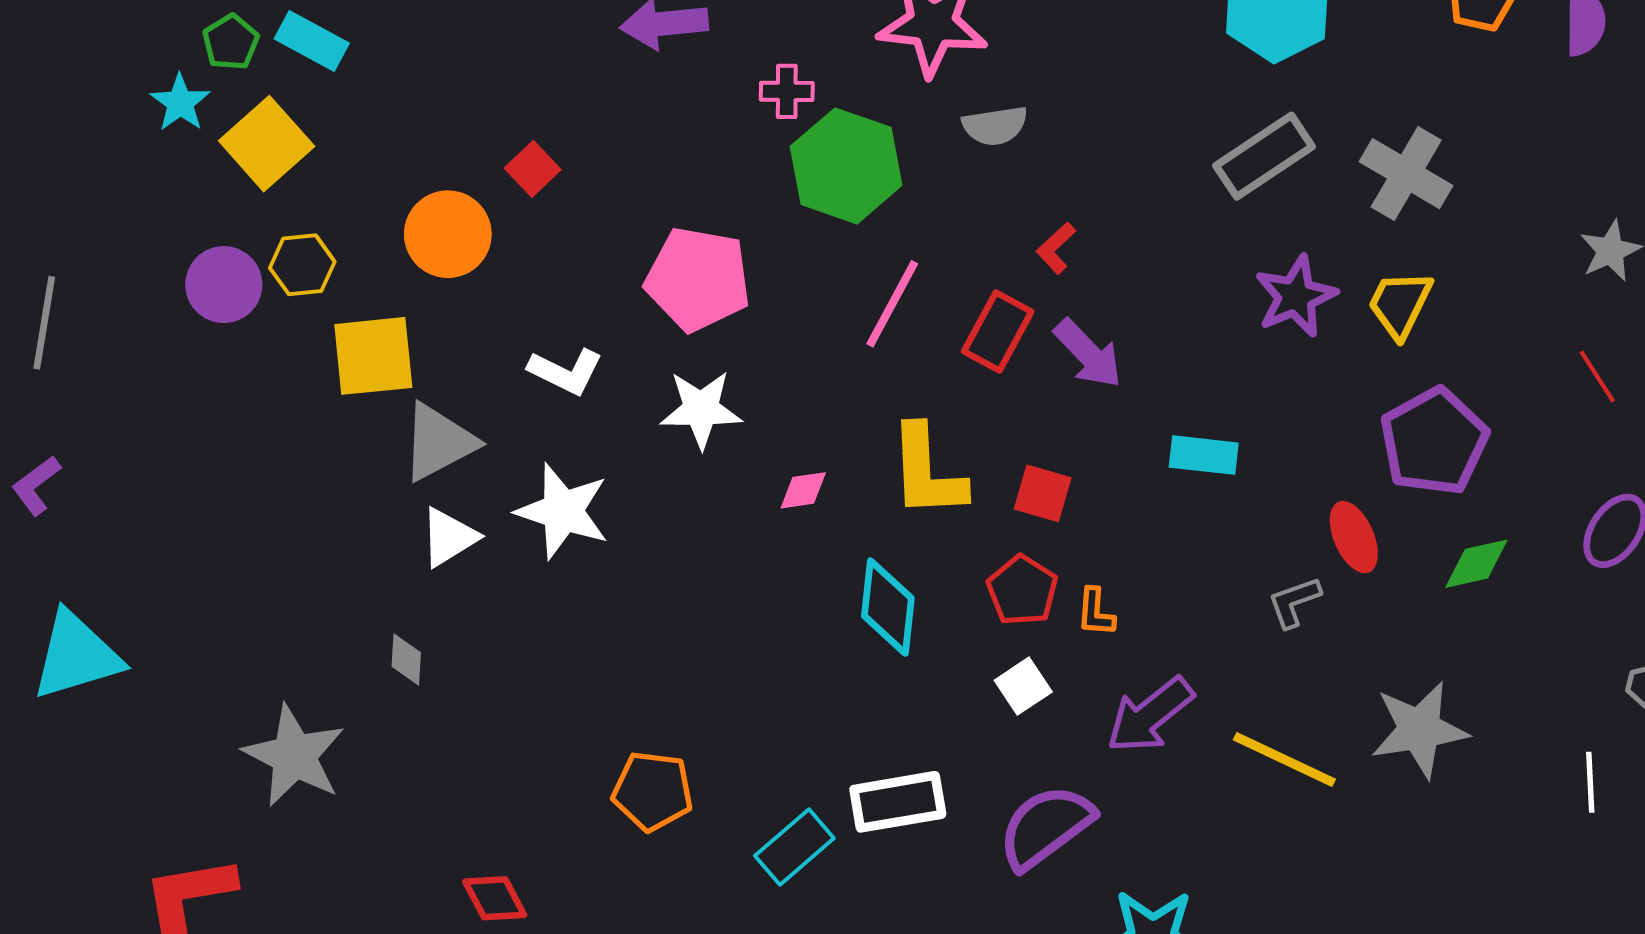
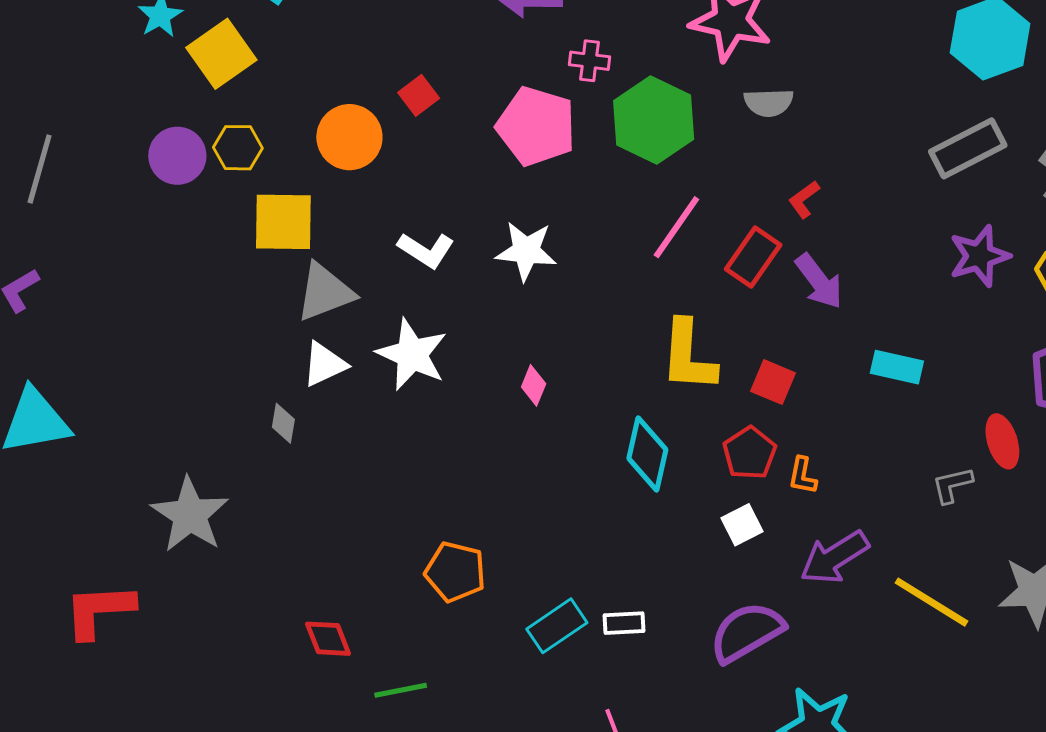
pink cross: (787, 91) -> (590, 61), moved
pink pentagon: (698, 279) -> (536, 126), moved
white star: (701, 409) -> (526, 251), moved
pink diamond: (803, 490) -> (534, 385), moved, turned -66
gray diamond: (406, 659) -> (283, 423), moved
white rectangle: (898, 802) -> (624, 623), moved, size x0.6

